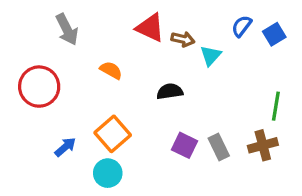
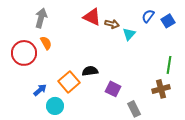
gray arrow: (67, 29) -> (41, 18), turned -138
orange semicircle: (111, 70) -> (46, 43), moved, turned 32
black semicircle: (170, 91) -> (90, 71), moved
gray rectangle: (219, 147) -> (134, 109), moved
cyan circle: (108, 173) -> (55, 106), moved

